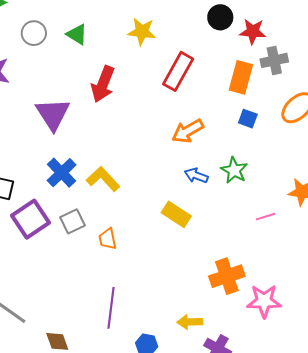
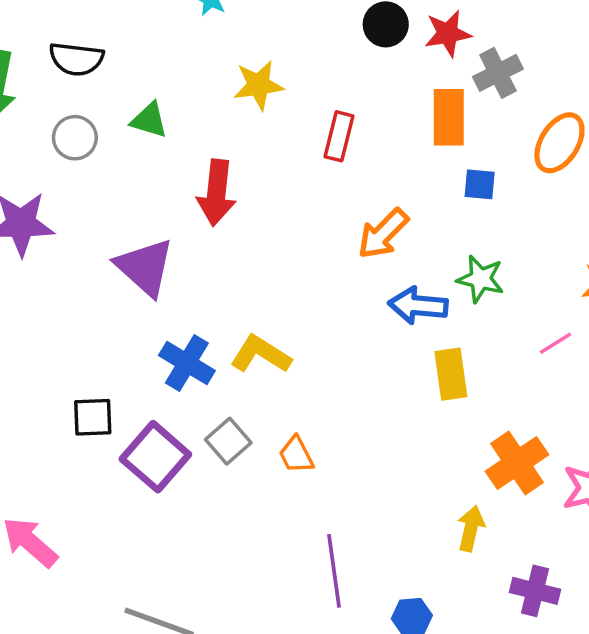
red rectangle: (178, 71) -> (339, 136), size x0.7
blue arrow: (196, 176) -> (418, 306), size x1.4
yellow rectangle: (176, 214) -> (451, 374), moved, turned 64
yellow arrow: (190, 322) -> (471, 528), moved, turned 120

